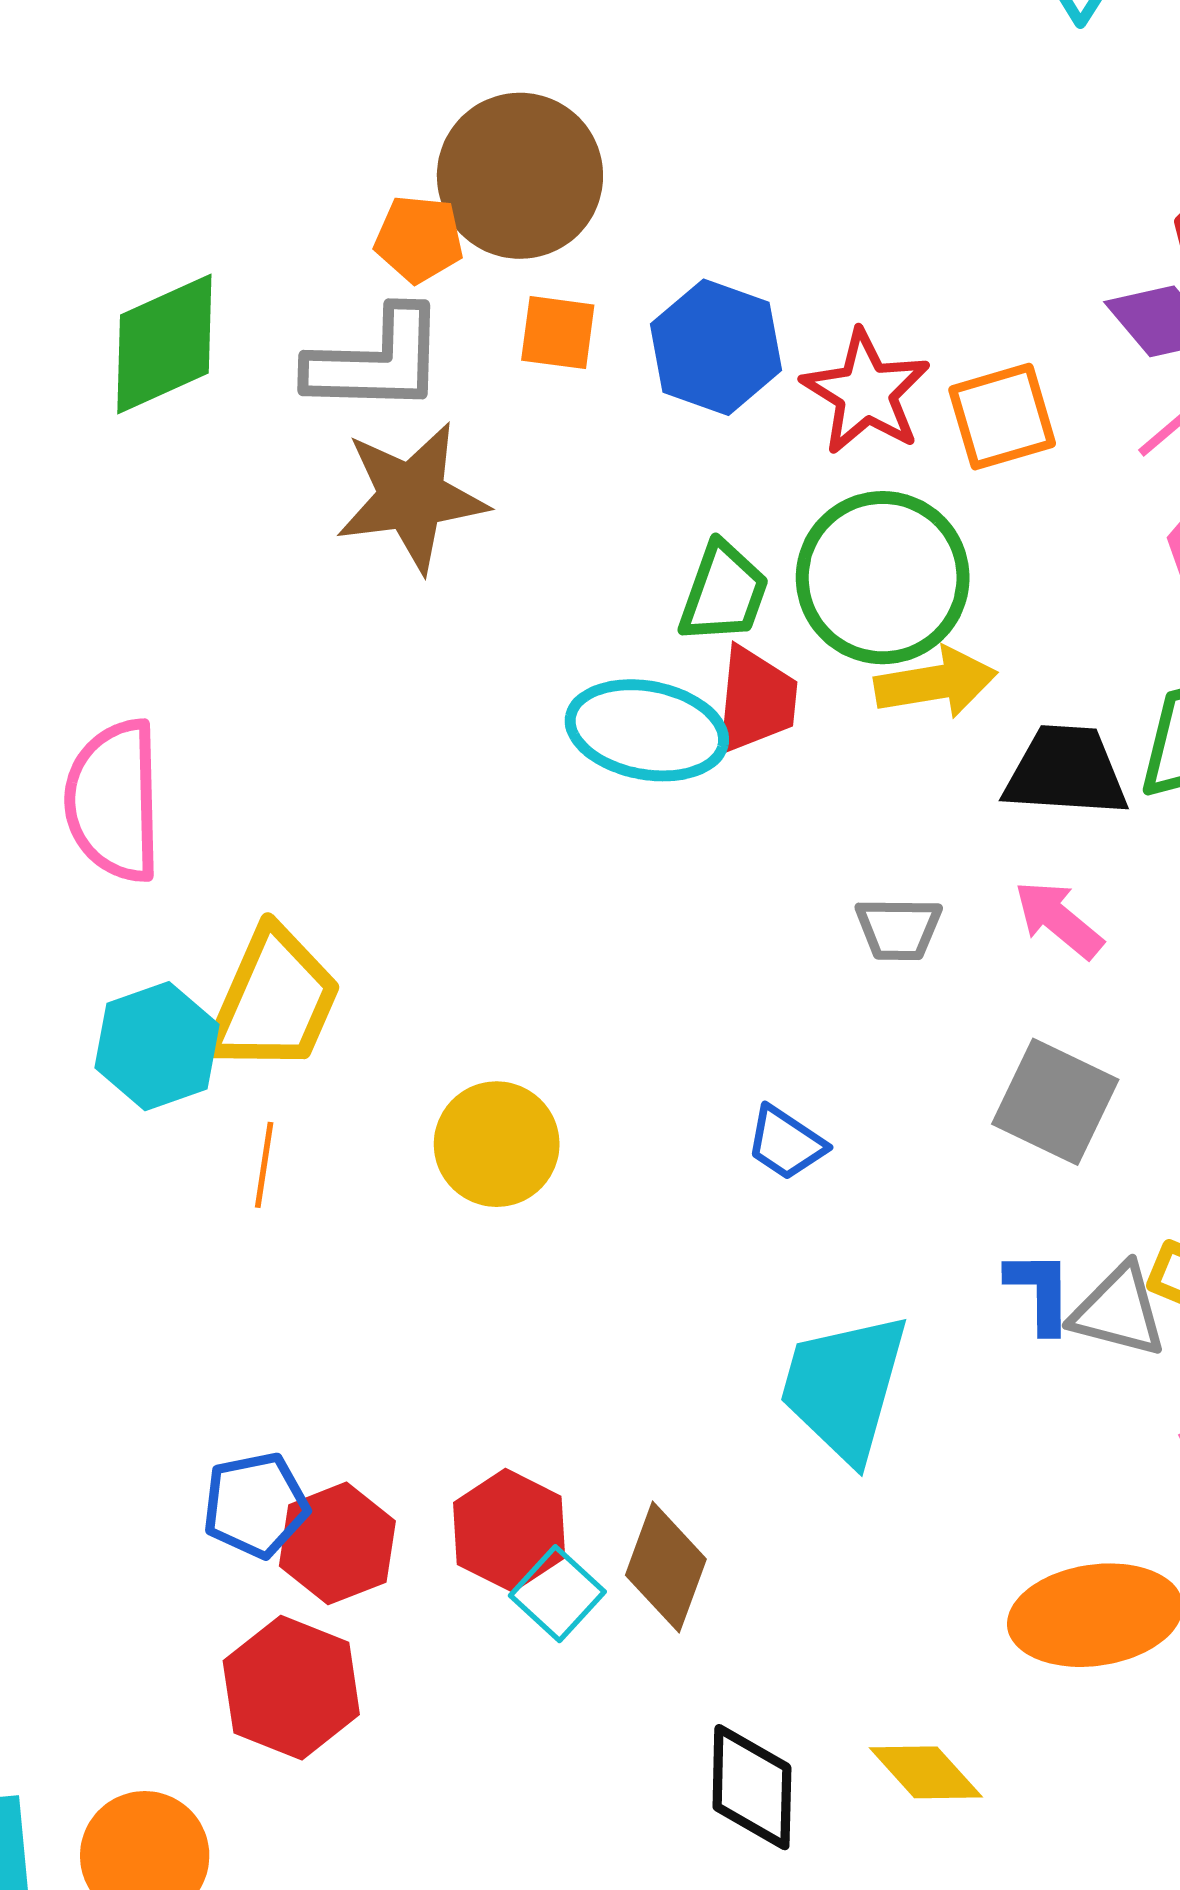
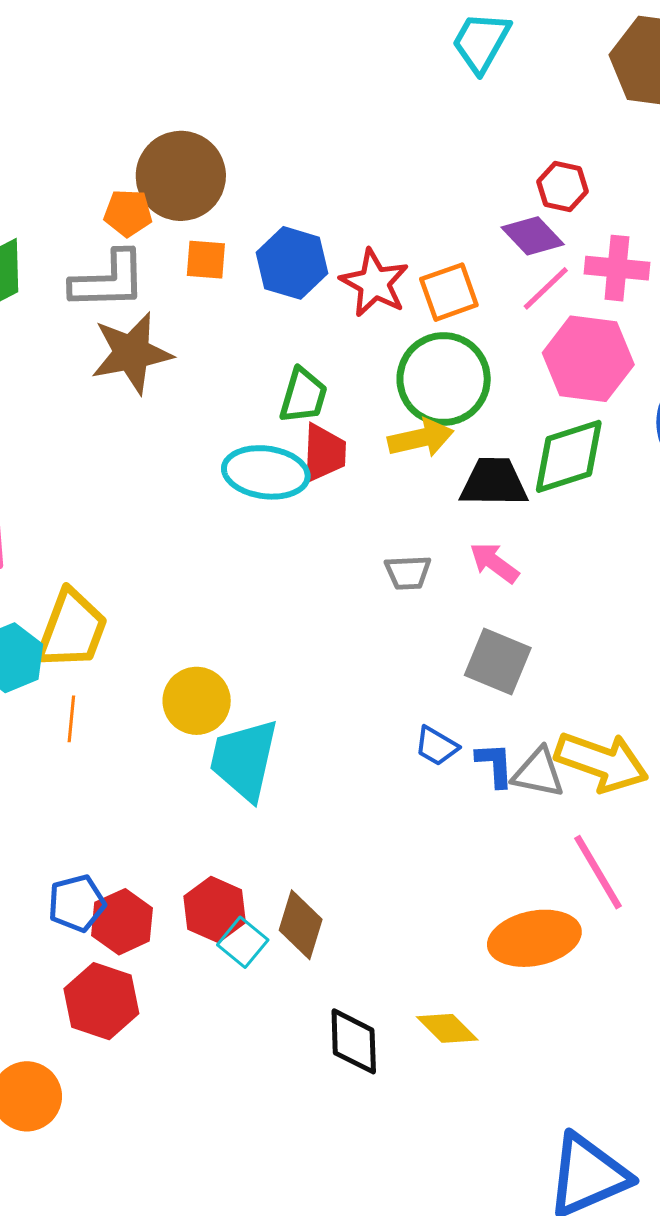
green circle: (883, 578) -> (444, 379), moved
blue trapezoid: (786, 1143) -> (436, 746), moved
cyan trapezoid: (844, 1387) -> (244, 760), moved

